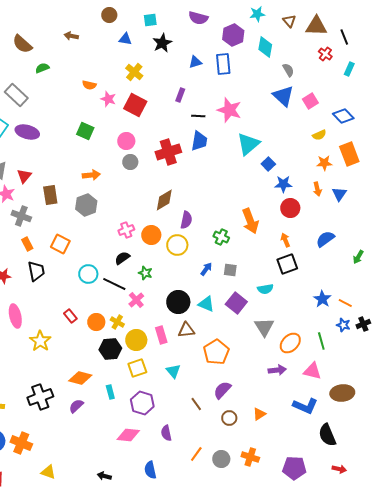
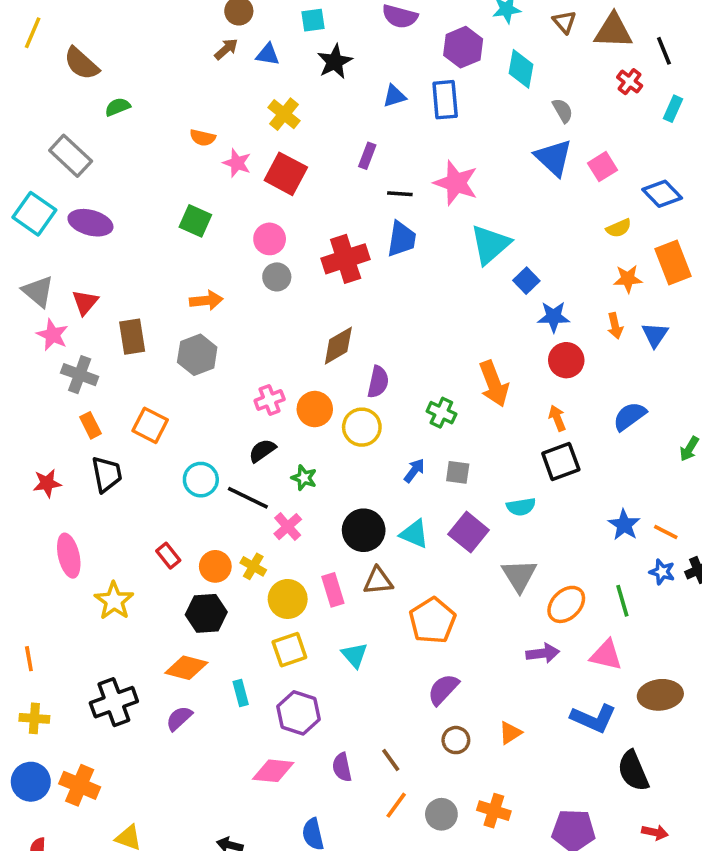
brown arrow: (71, 36) -> (226, 49), moved, turned 128
black hexagon: (110, 349) -> (206, 613), moved
brown line: (196, 404) -> (391, 760), moved

